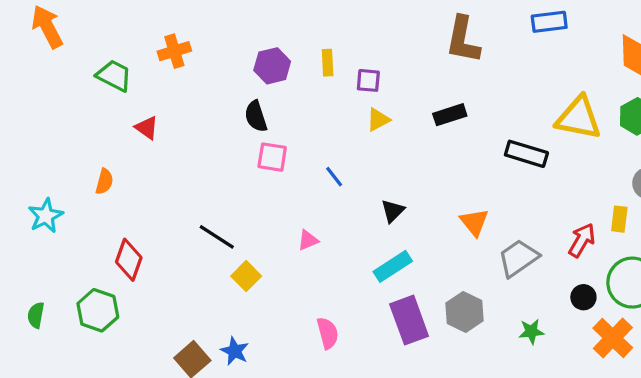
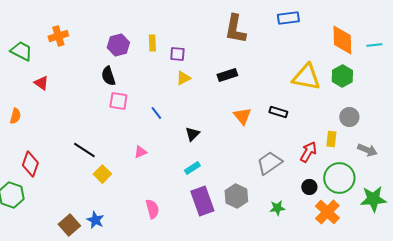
black rectangle: (526, 154) -> (278, 112), moved, size x0.7
orange triangle: (474, 222) -> (242, 116), moved
cyan rectangle: (393, 266) -> (192, 168), size x0.7

